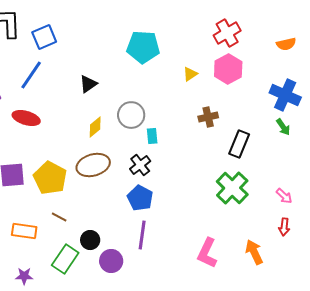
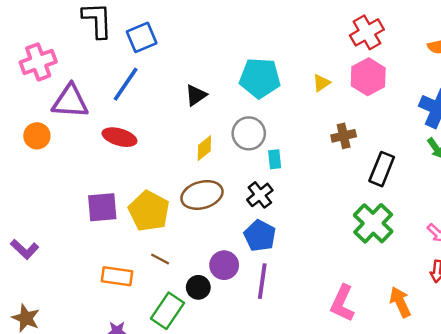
cyan pentagon: (143, 47) -> (260, 78), moved
purple circle: (111, 261) -> (224, 265), moved

